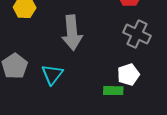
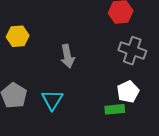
gray arrow: (72, 33) -> (67, 56), size x0.7

